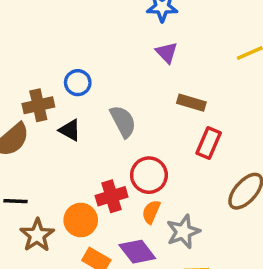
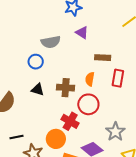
brown cross: (38, 105) -> (66, 88), moved, turned 30
gray semicircle: (123, 121) -> (51, 42), moved, turned 120
red cross: (112, 196) -> (70, 121), turned -30
orange semicircle: (151, 212) -> (90, 79), moved

